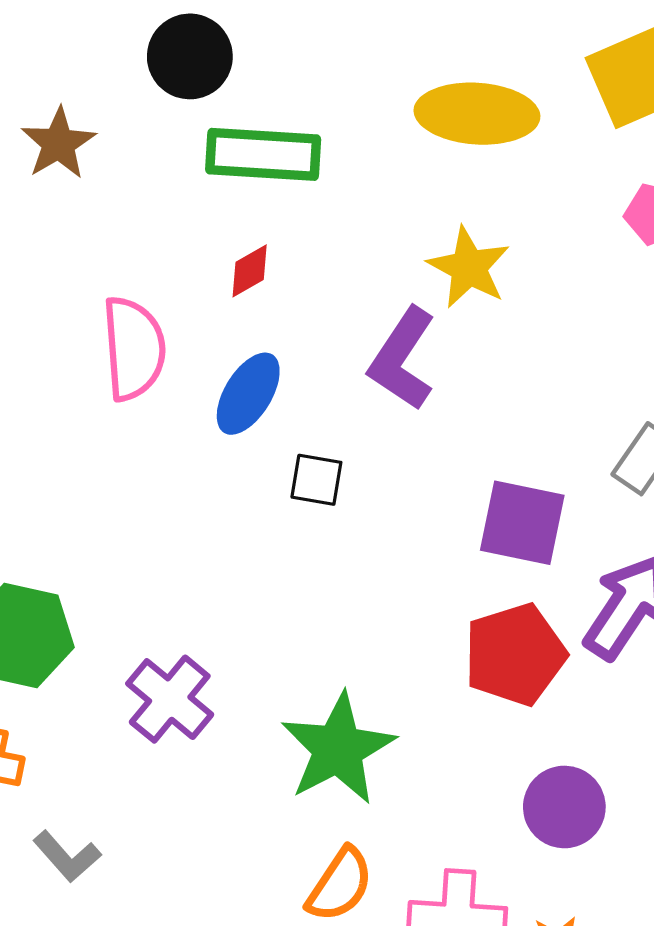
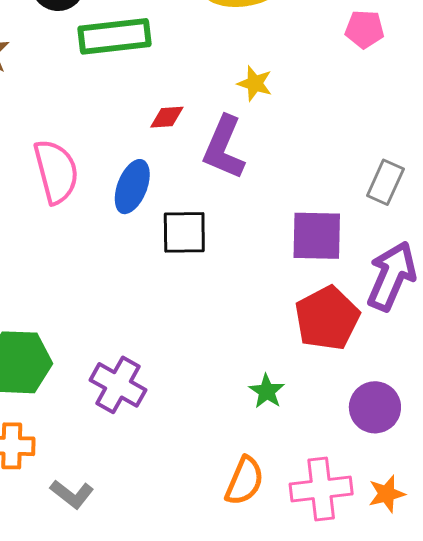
yellow star: (469, 268) -> (255, 83), size x0.7
red diamond: (250, 271) -> (167, 117), moved, turned 36
black square: (316, 480) -> (184, 232), size x1.4
green star: (338, 749) -> (267, 391), moved, size x0.5

